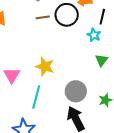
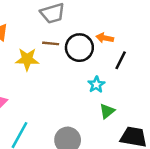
cyan star: (94, 35) -> (96, 85), moved
yellow star: (45, 66) -> (27, 59), moved, turned -30

